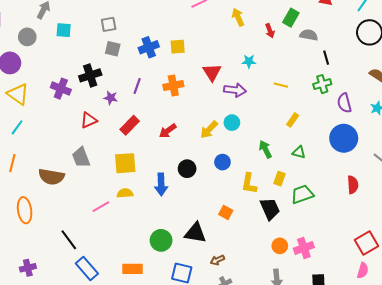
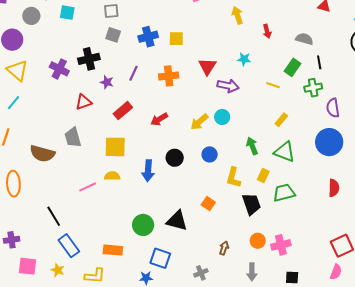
green rectangle: (291, 18) -> (292, 67), moved
green triangle: (299, 152) -> (284, 152), size x1.6
brown arrow: (217, 260) -> (224, 248), moved, turned 128

